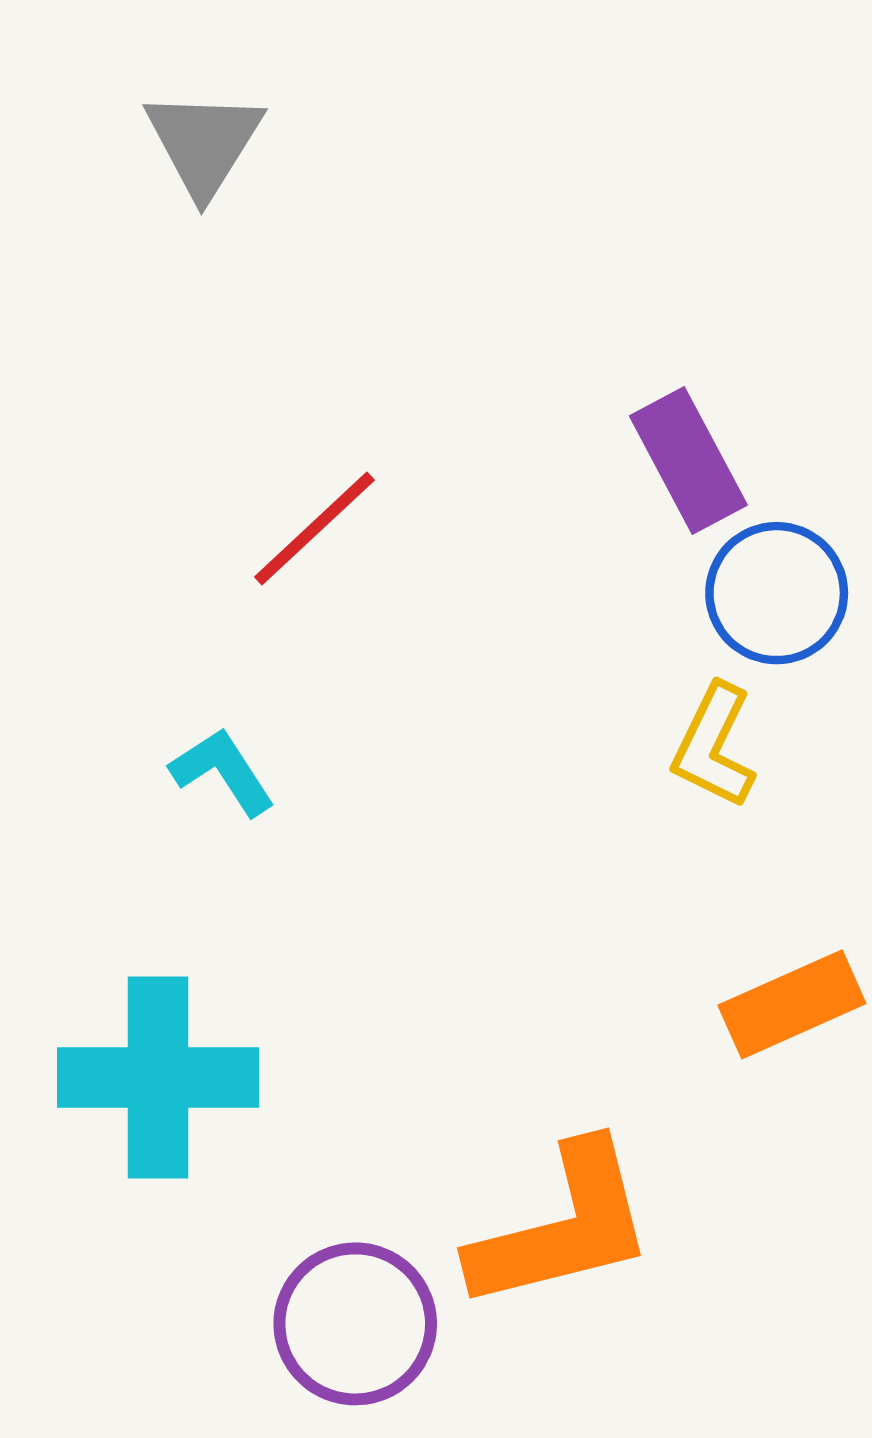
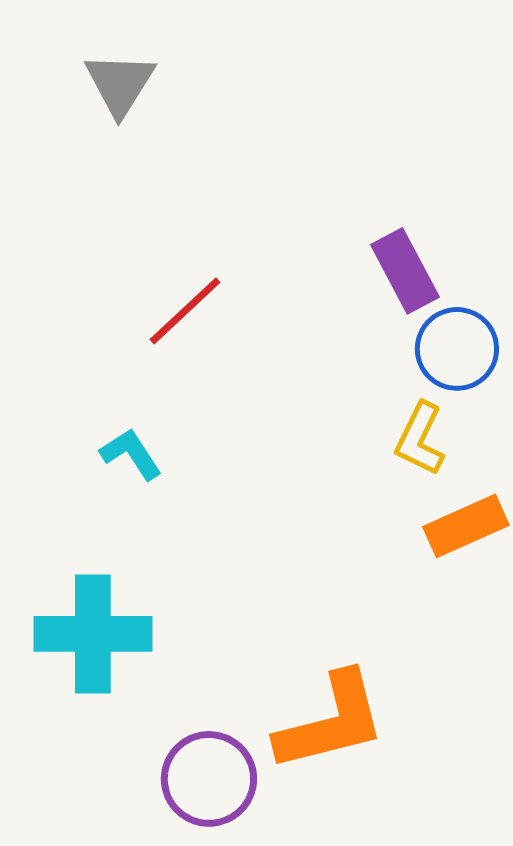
orange rectangle: (792, 1004) -> (466, 526), moved

